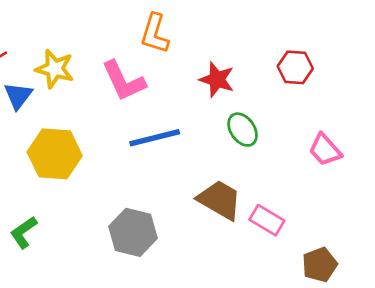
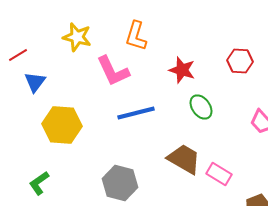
yellow star: (55, 69) -> (77, 37), moved

